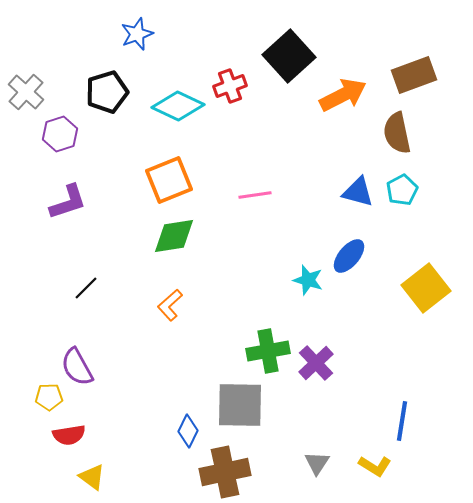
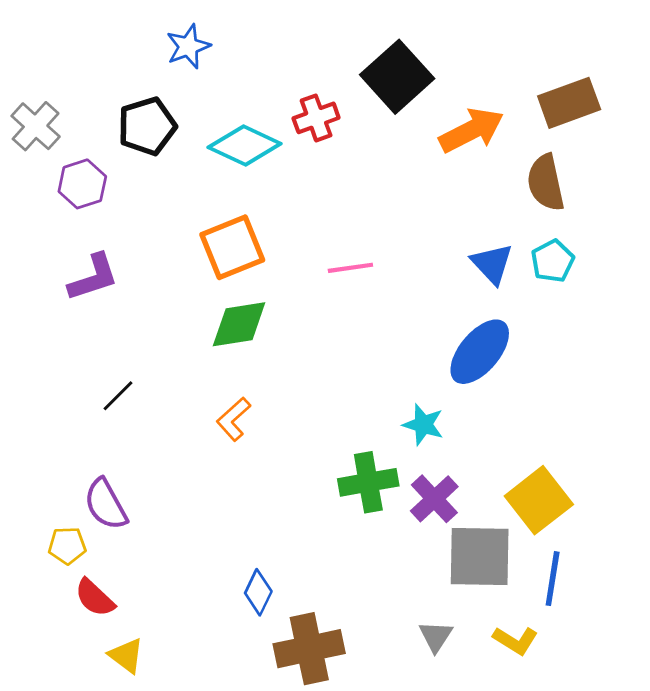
blue triangle: (358, 192) -> (492, 264), turned 32
blue ellipse: (349, 256) -> (480, 352), size x1.4
cyan star: (308, 280) -> (423, 425), moved
yellow square: (426, 288) -> (539, 500), moved
gray square: (240, 405) -> (480, 557), moved
red semicircle: (69, 435) -> (95, 598), turned 52

